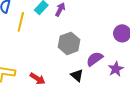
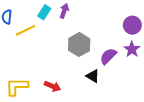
yellow line: (21, 22) -> (26, 30), turned 60
purple star: (116, 69) -> (132, 49), moved

